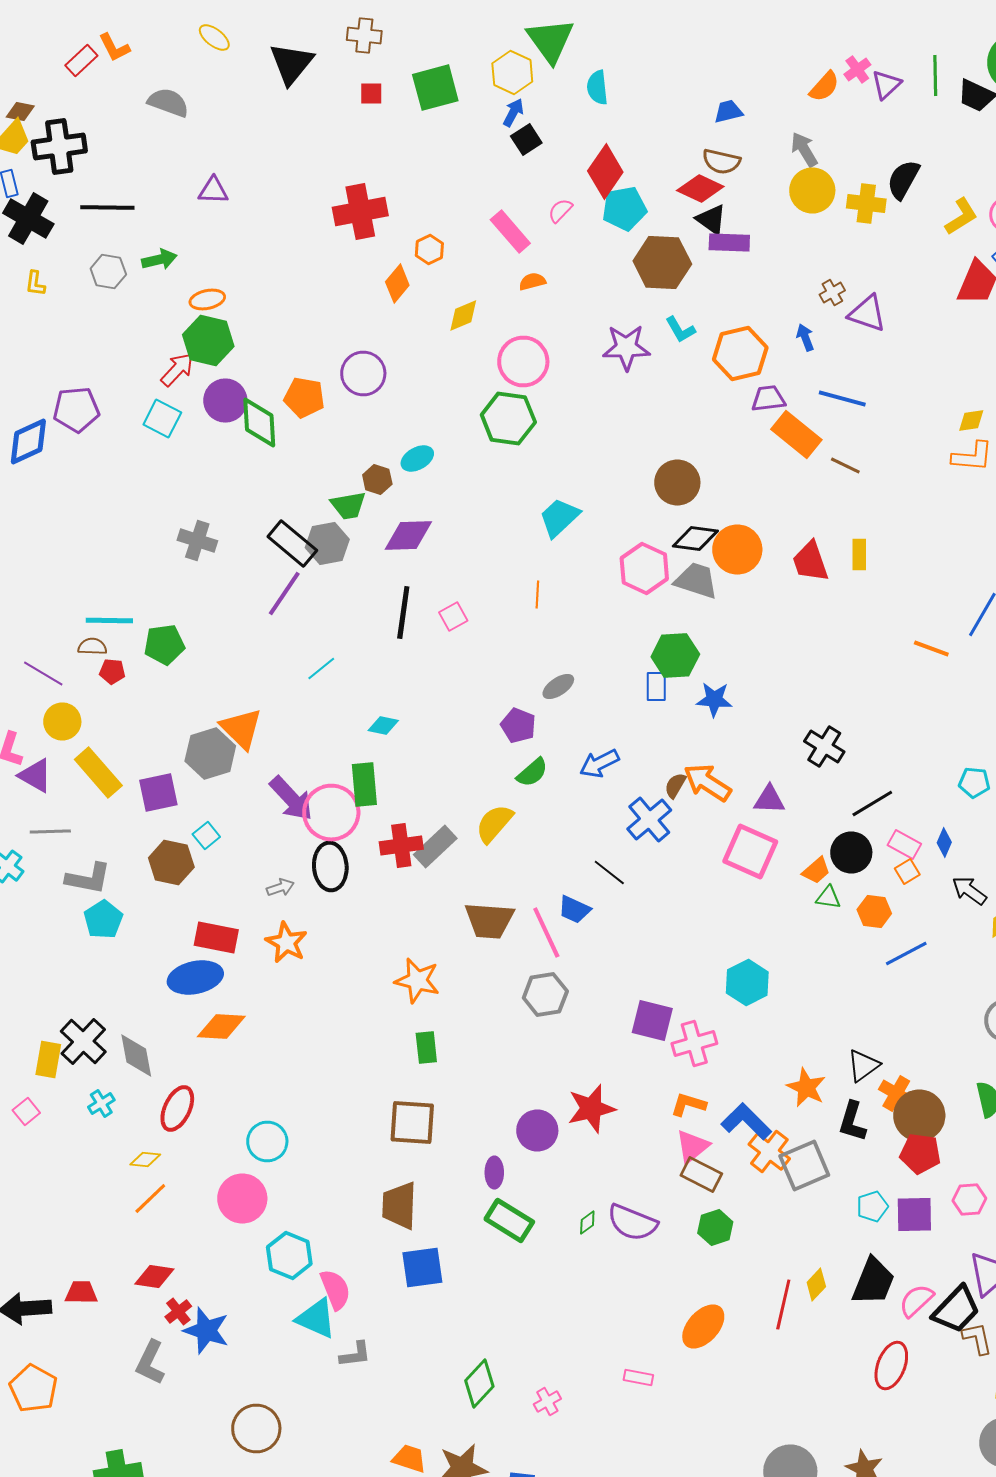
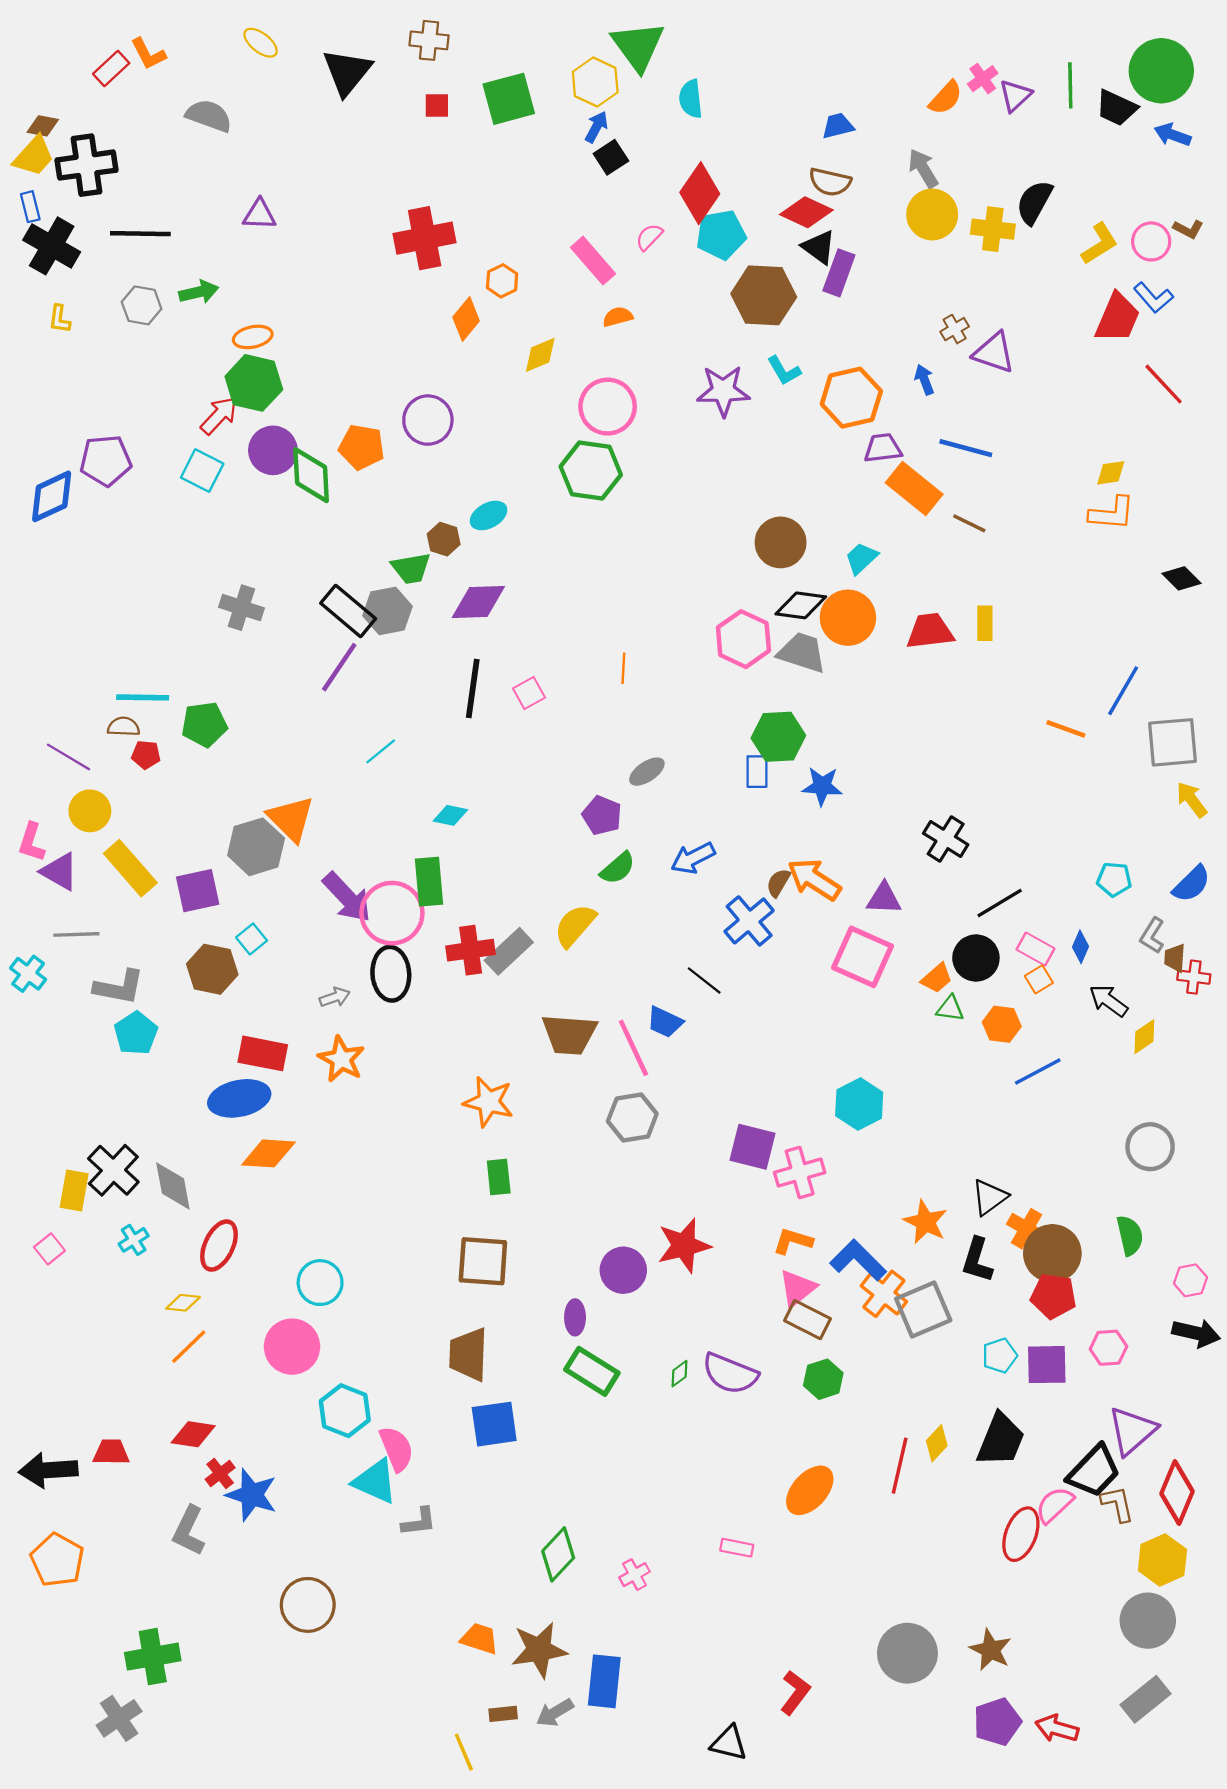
purple rectangle: (729, 242) -> (839, 273), turned -72
cyan trapezoid: (559, 518) -> (861, 558), moved, size x0.7
red trapezoid: (810, 562) -> (930, 631), turned 102
pink semicircle: (916, 1300) -> (1055, 1505), moved

